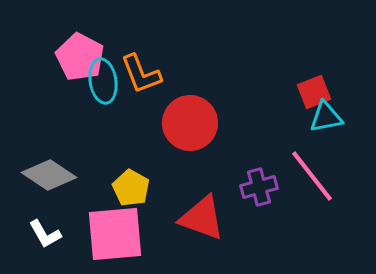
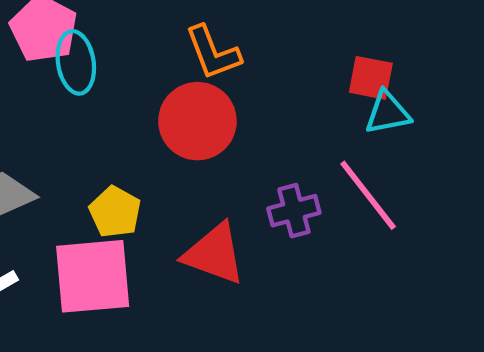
orange L-shape: (141, 74) -> (213, 53), moved
red square: (314, 92) -> (371, 78), turned 32

